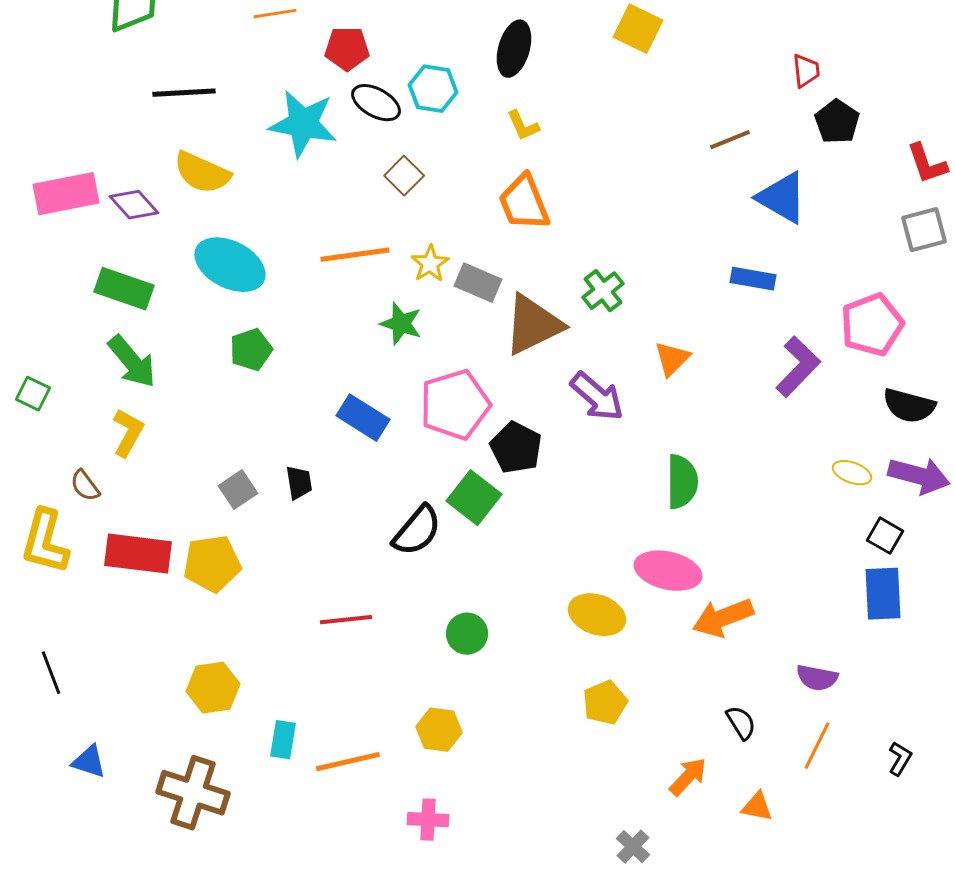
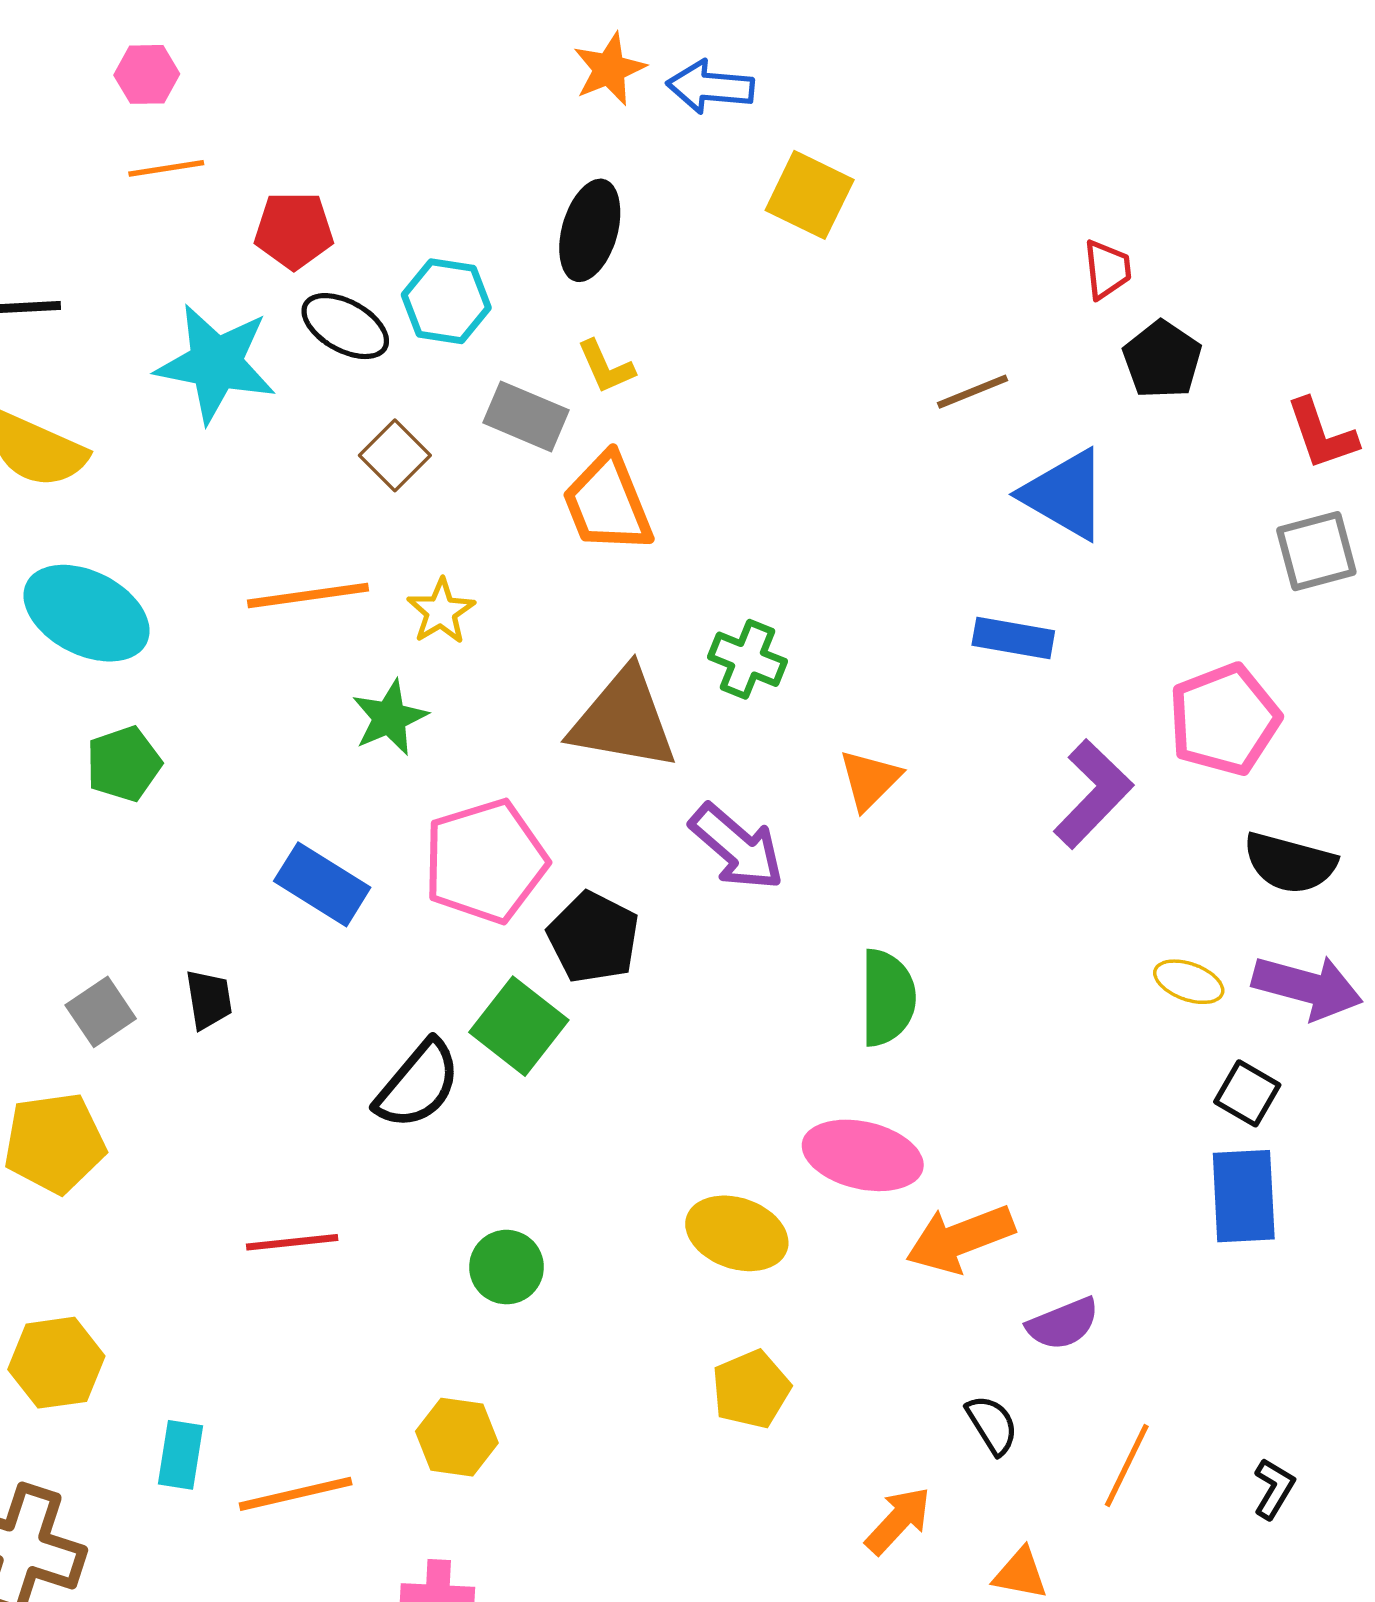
gray rectangle: (478, 283) -> (526, 416), moved
green cross: (603, 291) -> (748, 659), turned -30
green star: (401, 324) -> (390, 718), turned 30
brown triangle: (533, 325) -> (623, 719), turned 36
purple semicircle: (817, 678) -> (1063, 1324), moved, turned -33

